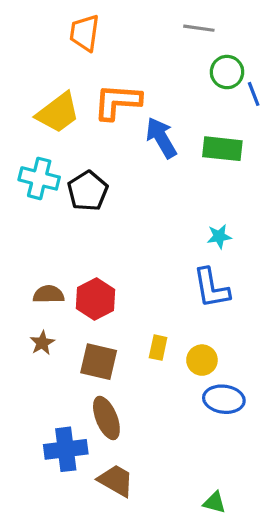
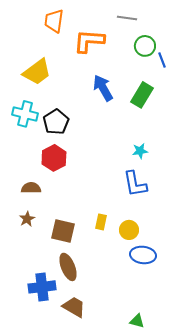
orange L-shape: (117, 102) -> (89, 41), moved
green rectangle: (222, 149) -> (142, 95), turned -65
red hexagon: (95, 299) -> (54, 158), moved

